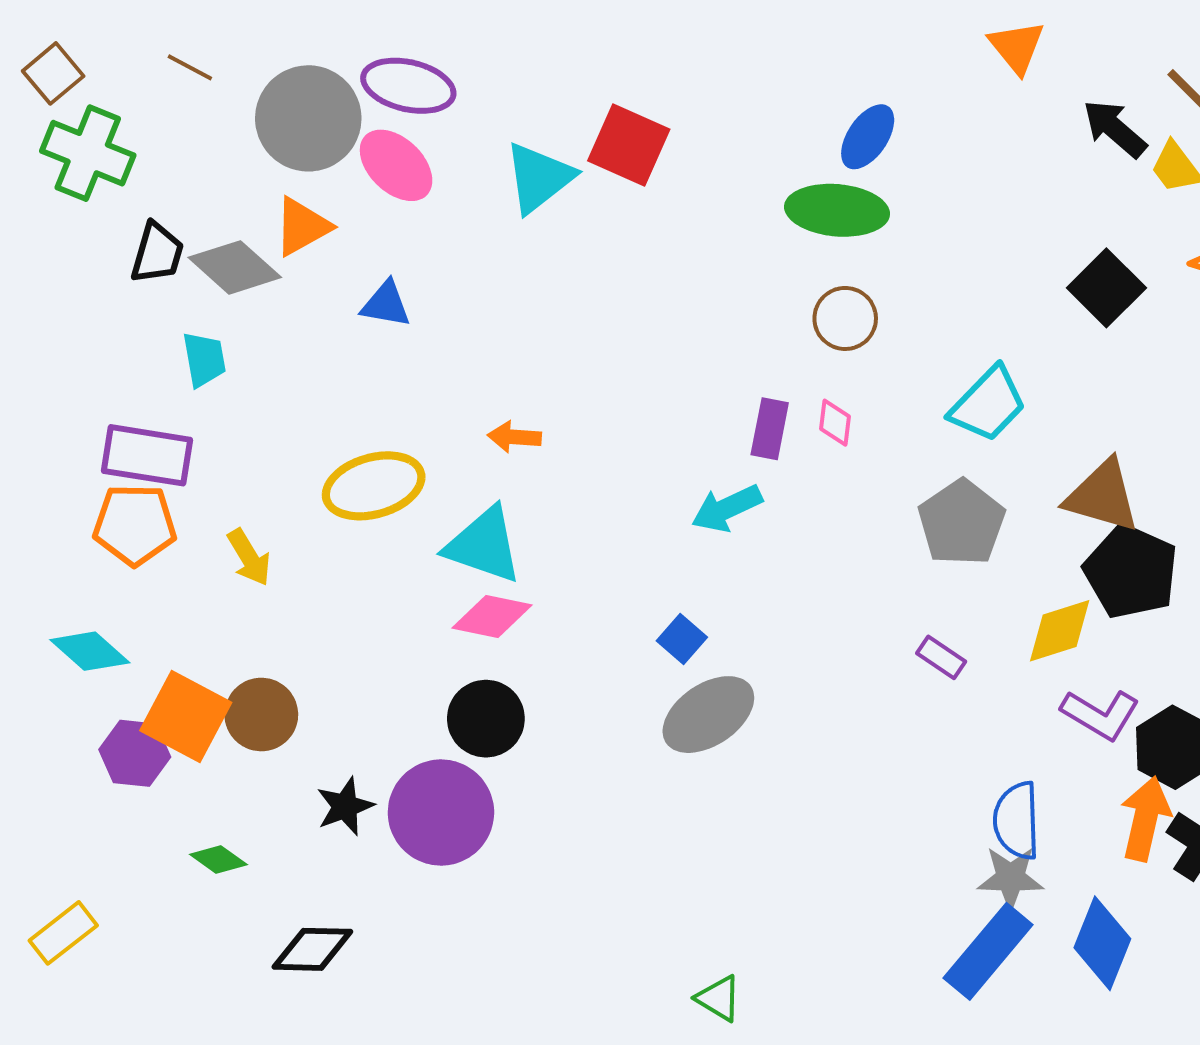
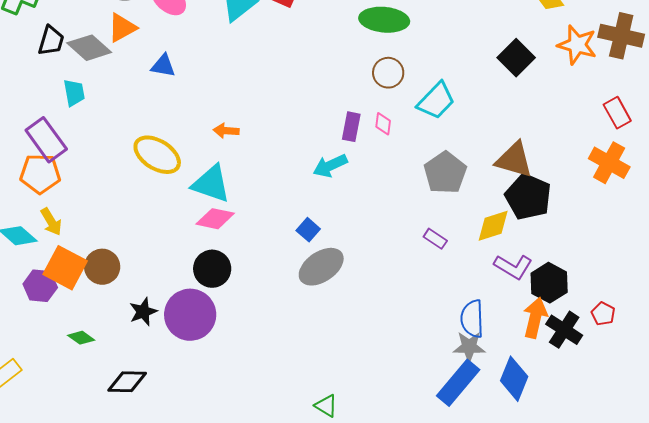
cyan trapezoid: (988, 404) -> (436, 101), moved
purple rectangle: (147, 455) -> (46, 140), turned 45
yellow ellipse: (374, 486) -> (157, 155), turned 48
yellow arrow: (249, 557) -> (51, 222), moved

